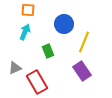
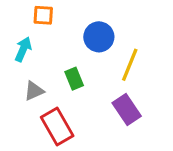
cyan arrow: (25, 32) -> (23, 49), moved
gray triangle: (15, 68) -> (34, 91), moved

